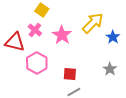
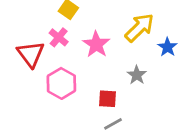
red triangle: (15, 42) -> (31, 54), turned 40
gray star: (110, 69) -> (137, 75), moved

